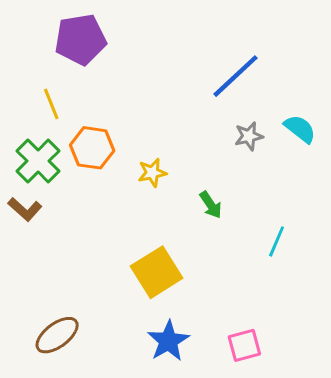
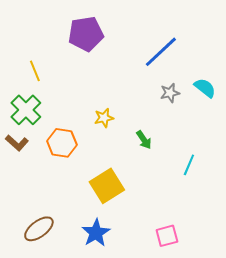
purple pentagon: (80, 40) -> (86, 34), moved
orange hexagon: (92, 148) -> (62, 143), moved
blue star: (168, 341) -> (96, 233), moved

